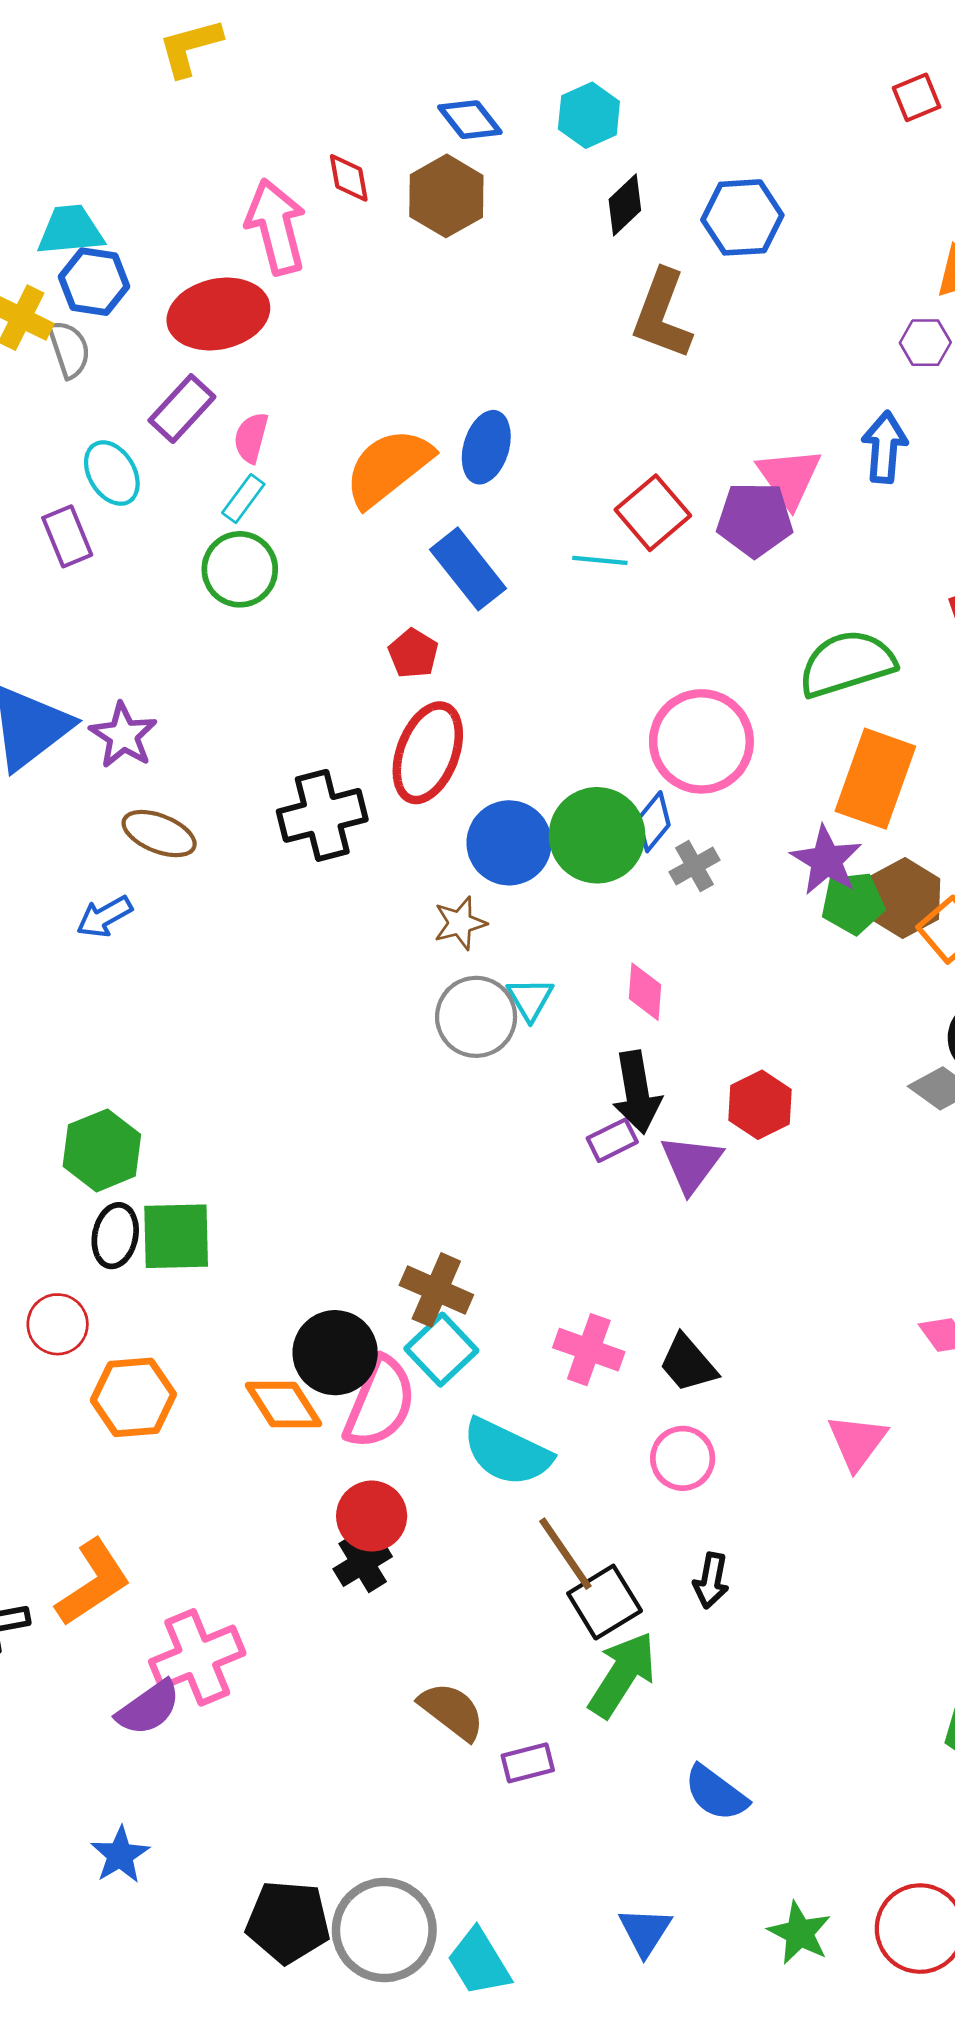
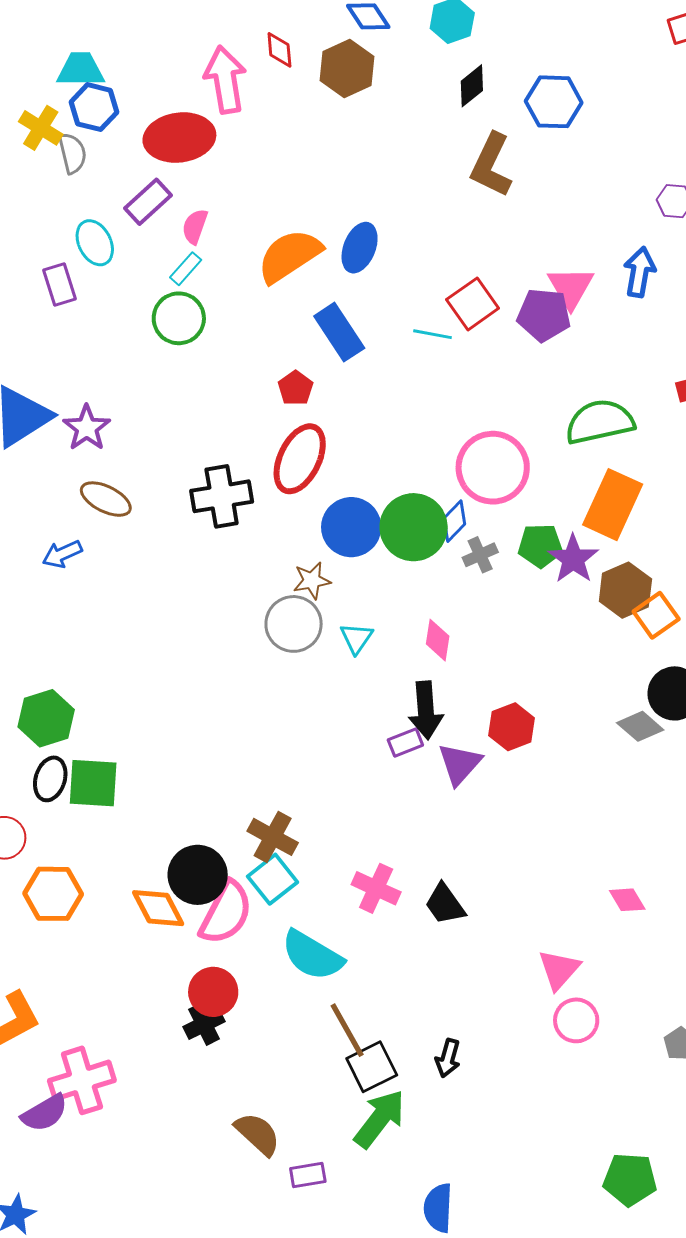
green pentagon: (853, 903) -> (540, 546), moved
gray circle: (476, 1017) -> (294, 624), moved
pink circle: (683, 1458) -> (576, 1020), moved
blue semicircle: (716, 1793) -> (438, 1208), turned 51

